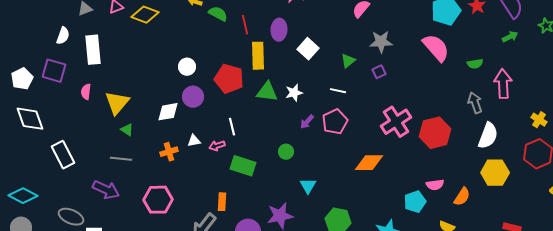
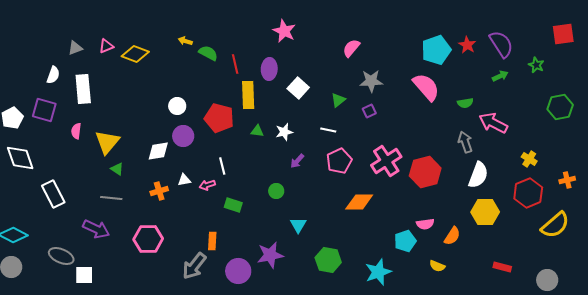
pink arrow: (503, 84) -> (493, 123), turned -60
green triangle: (267, 92) -> (257, 131), size x0.6
pink pentagon: (335, 122) -> (339, 161), moved
green rectangle: (243, 166) -> (233, 205), size x0.7

